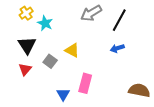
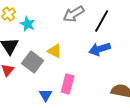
blue arrow: (117, 48) -> (100, 49), size x1.5
gray square: (50, 61) -> (33, 62), size x1.5

